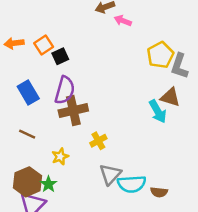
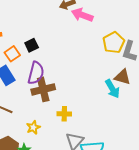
pink arrow: (123, 21) -> (82, 15), size x1.5
orange square: (44, 45) -> (12, 54), moved
yellow cross: (98, 141) -> (64, 114), turned 32

